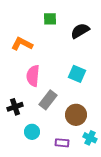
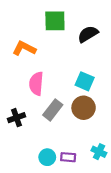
green square: (50, 19) -> (55, 21), size x1.5
brown circle: (76, 115) -> (84, 108), moved
cyan circle: (32, 132) -> (47, 157), moved

